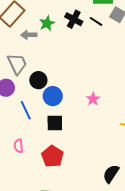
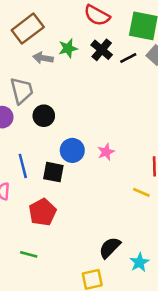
black line: (96, 21) -> (128, 58), turned -72
blue circle: (53, 96) -> (72, 150), moved
blue line: (26, 110) -> (23, 166), moved

